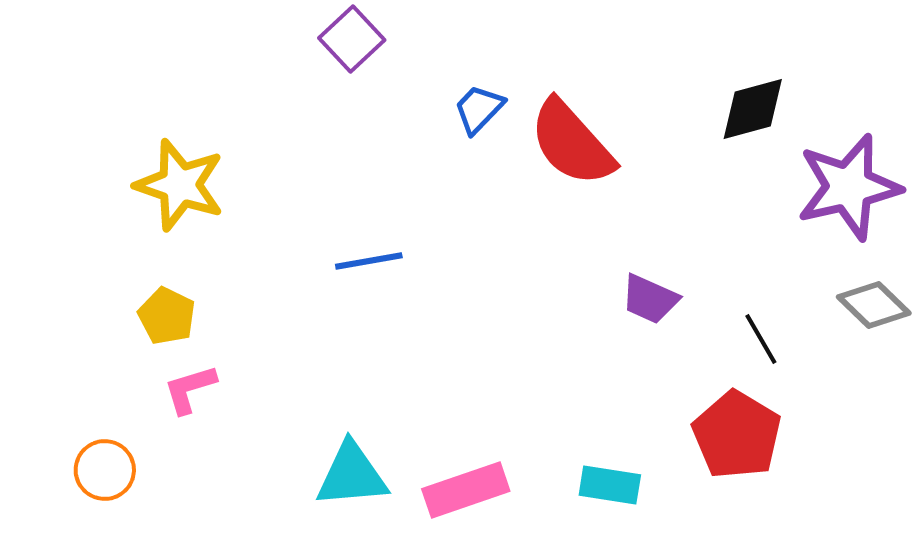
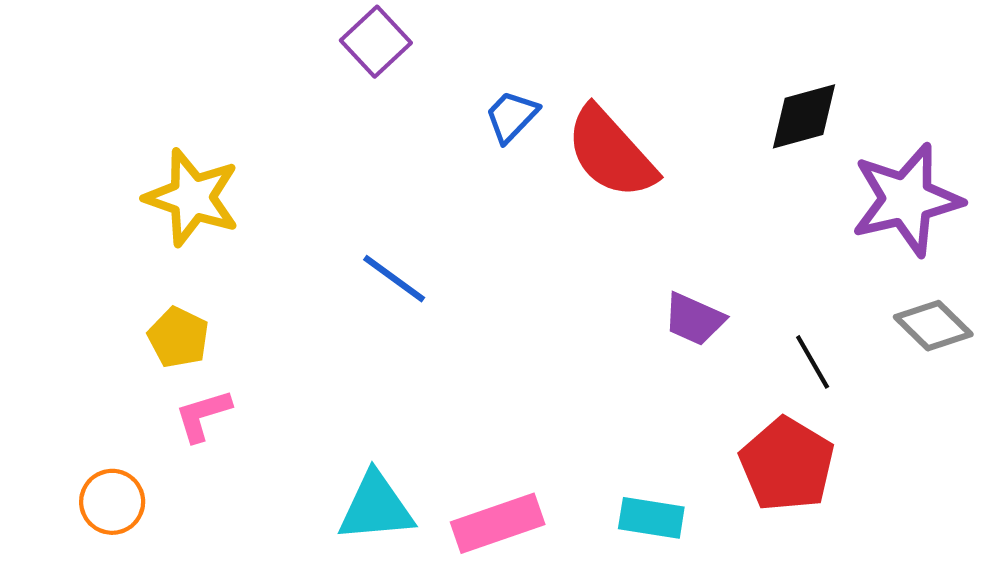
blue line: (369, 261) -> (394, 279), turned 46

